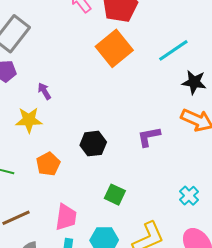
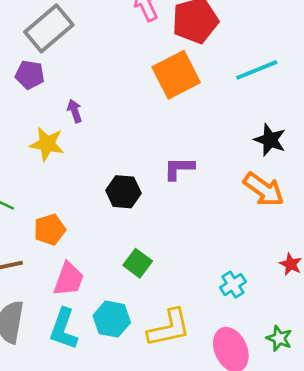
cyan line: (173, 50) -> (257, 70), moved
purple L-shape: (149, 137) -> (179, 168), moved
orange pentagon: (48, 164) -> (50, 230), moved

